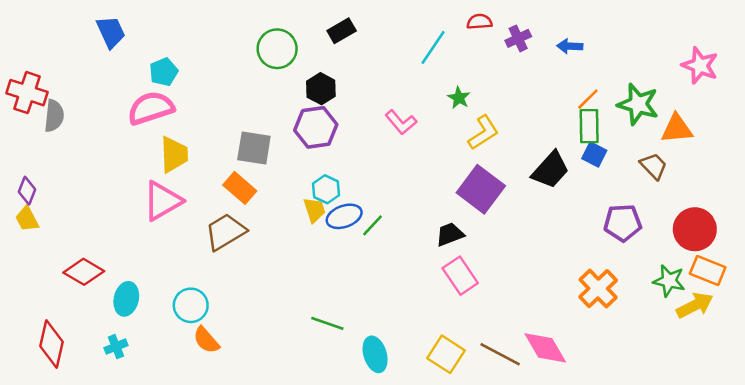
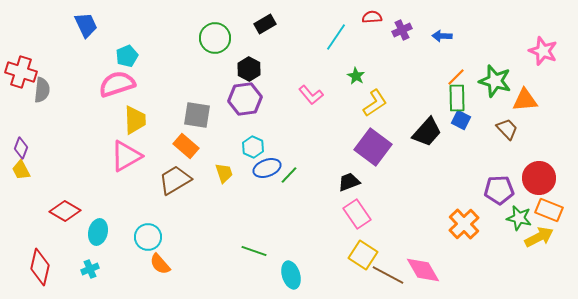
yellow trapezoid: (314, 210) -> (224, 173), moved
purple pentagon: (623, 223) -> (499, 190), moved
yellow square: (446, 354) -> (363, 255), moved

